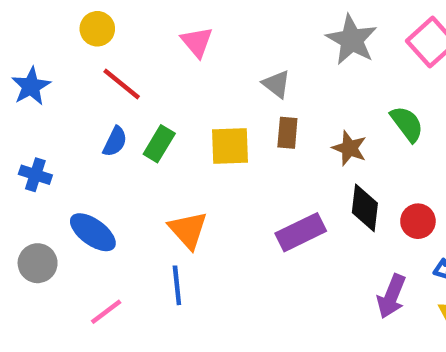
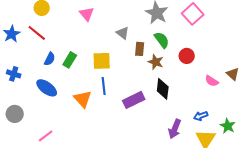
red line: (122, 84) -> (37, 33), moved
green semicircle: (407, 124) -> (162, 40), moved
brown rectangle: (287, 133) -> (140, 49), moved
red circle: (418, 221) -> (187, 56), moved
blue ellipse: (93, 232) -> (47, 88), moved
blue line: (177, 285) -> (104, 86), moved

